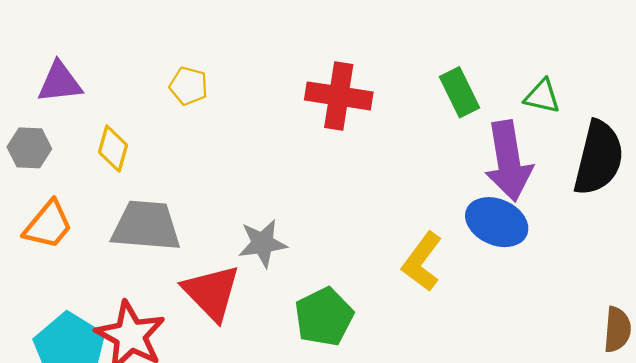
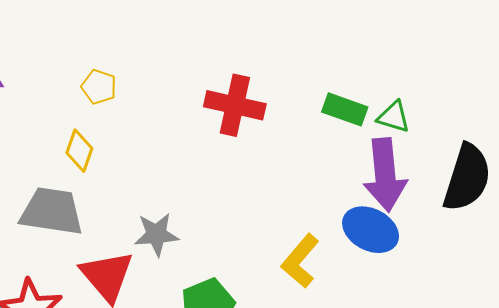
green rectangle: (460, 92) -> (345, 109), turned -48
green triangle: (542, 96) -> (394, 117), moved
yellow diamond: (113, 149) -> (79, 151), moved

